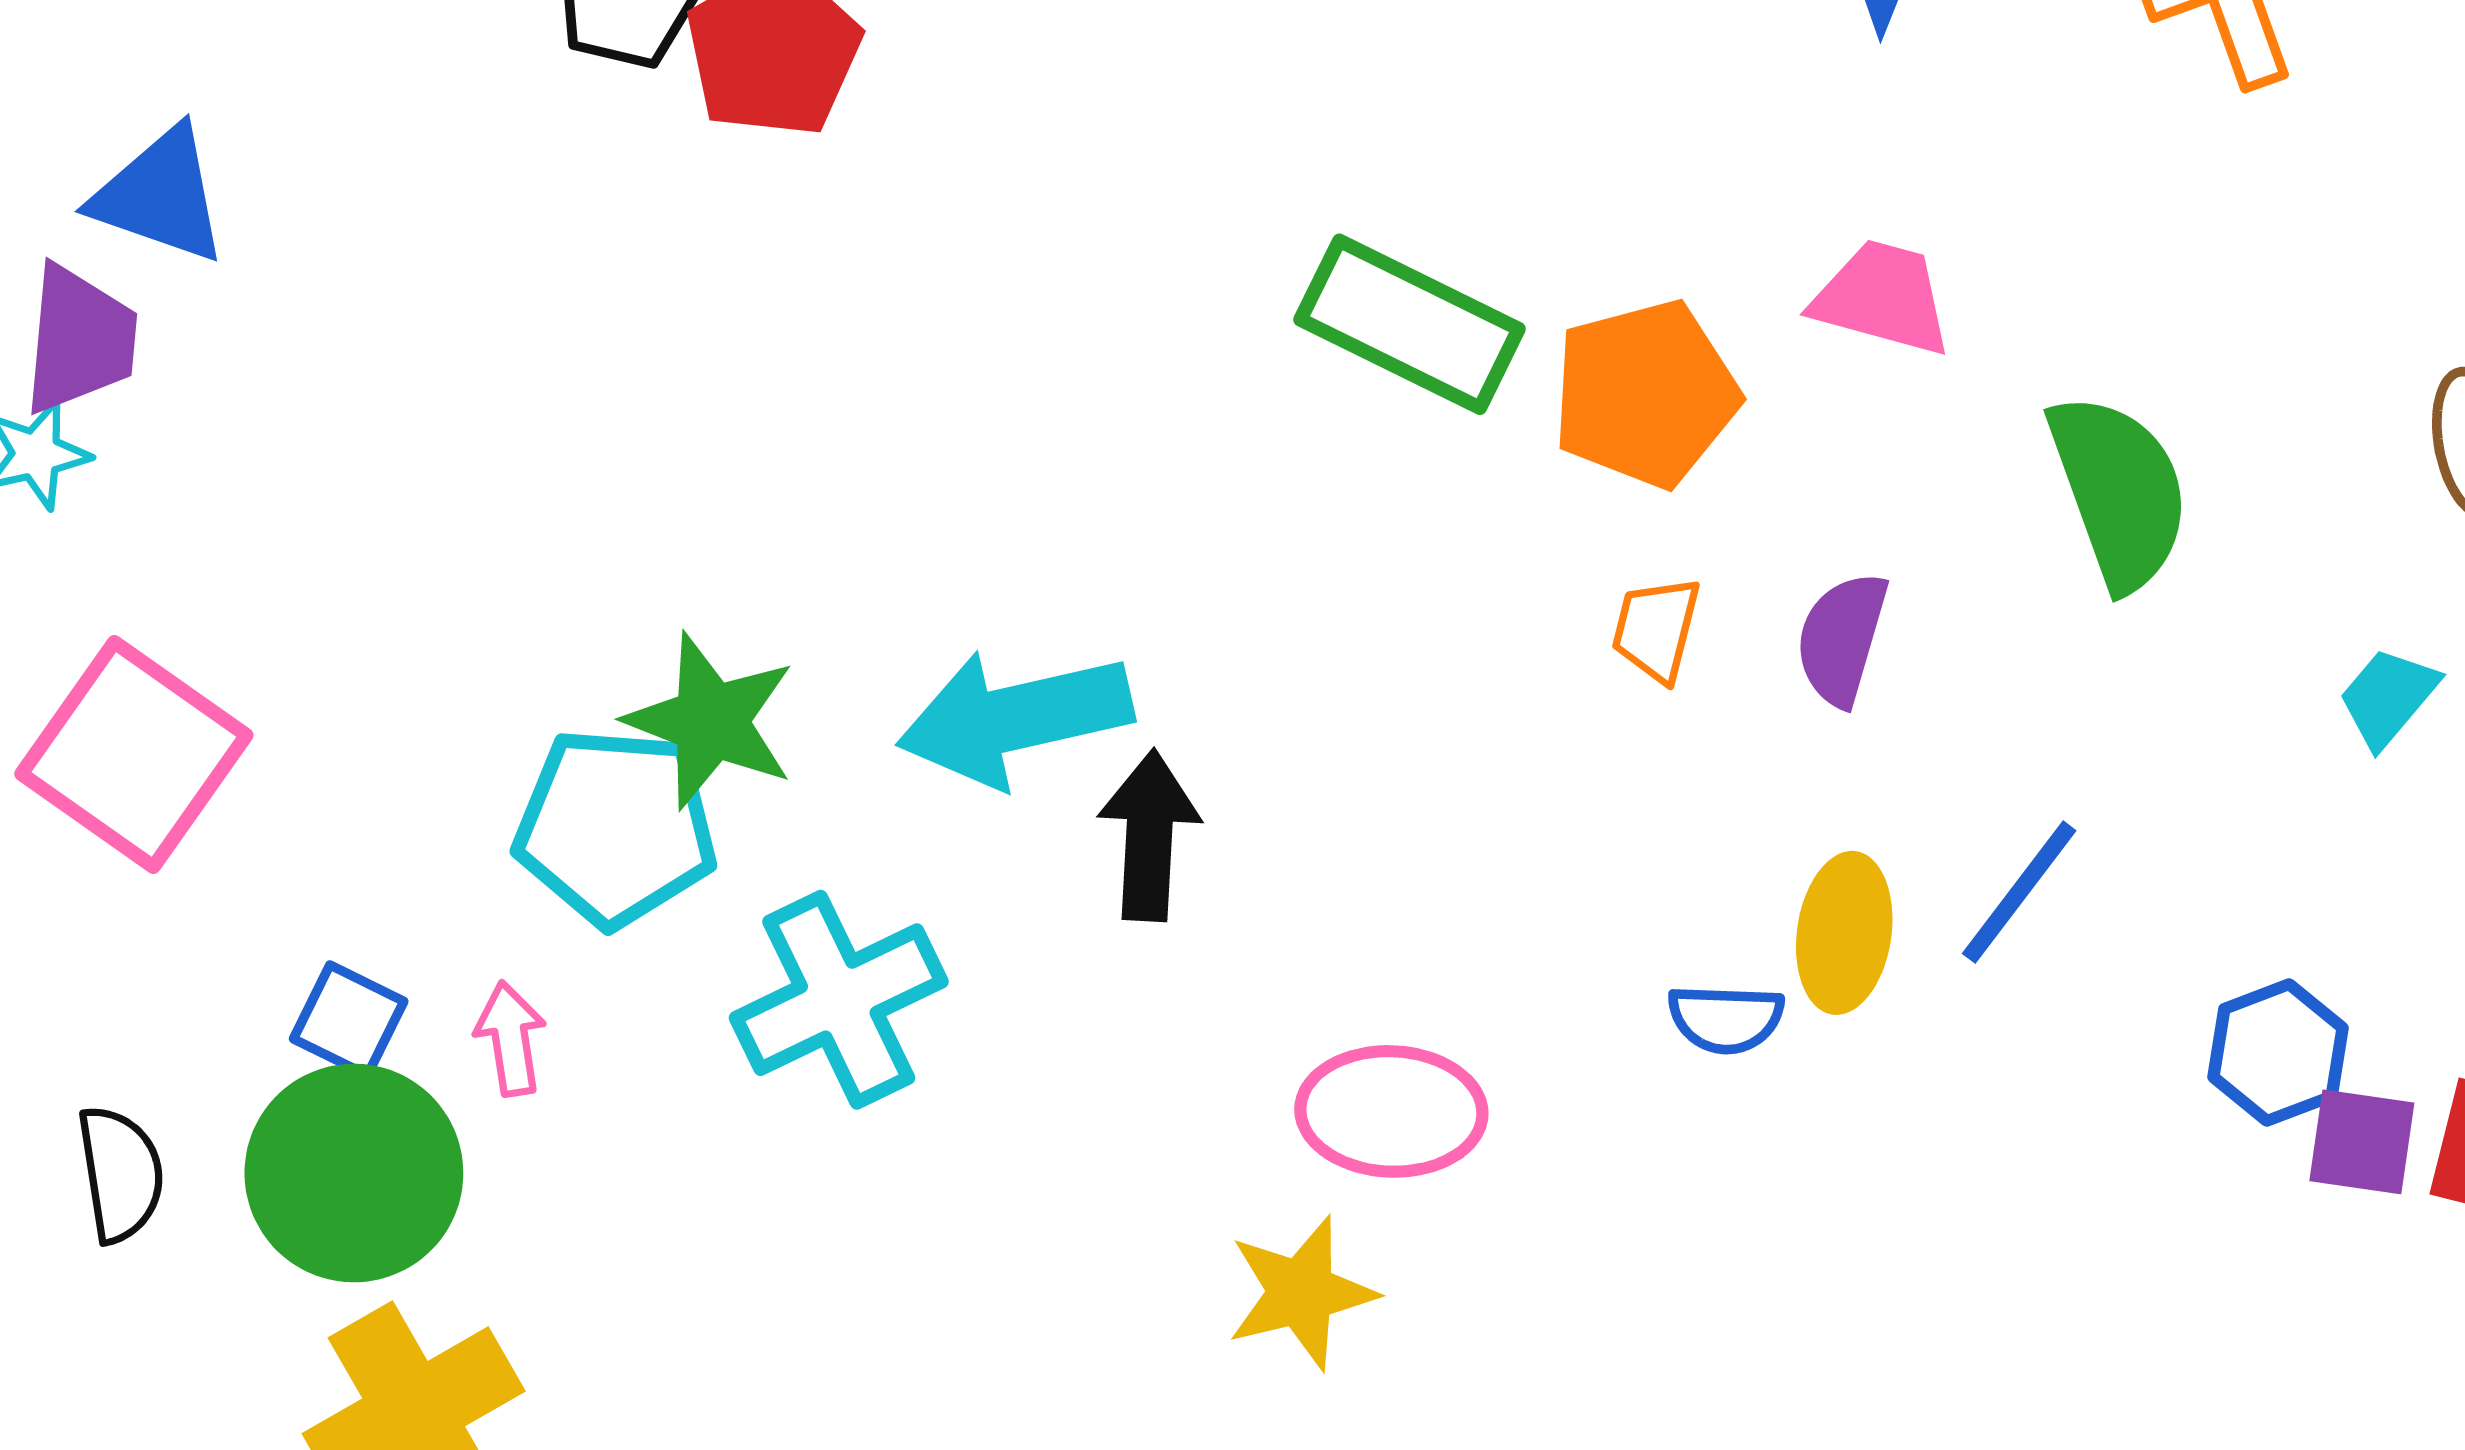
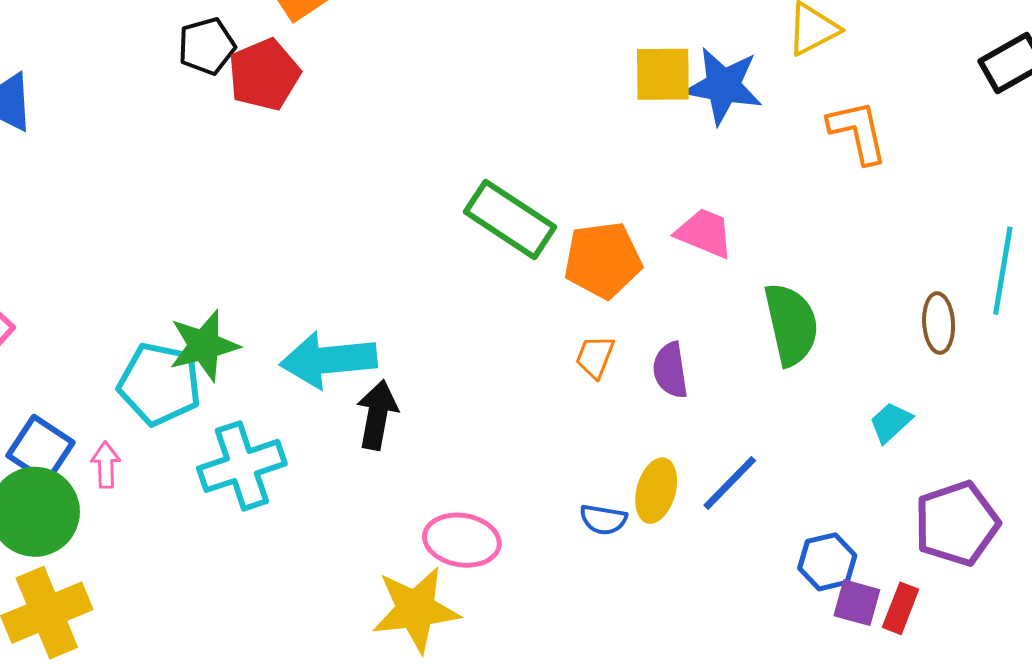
purple semicircle: (1842, 639) -> (670, 370), turned -32
green star: (711, 721) -> (204, 345), turned 30
blue square: (349, 1020) -> (41, 449), size x1.4
yellow star: (1301, 1293) -> (416, 610), size x1.4

